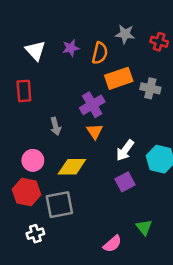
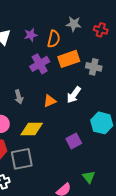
purple cross: (92, 105) -> (40, 64), moved
orange triangle: (95, 131) -> (50, 101), turned 40
white arrow: (125, 150) -> (74, 95), moved

